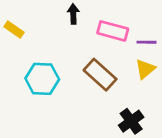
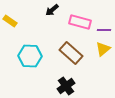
black arrow: (73, 14) -> (52, 10), turned -128
black cross: (131, 121) -> (66, 86), moved

